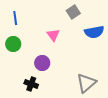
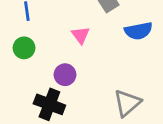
black cross: (31, 84) -> (49, 104), size x1.5

